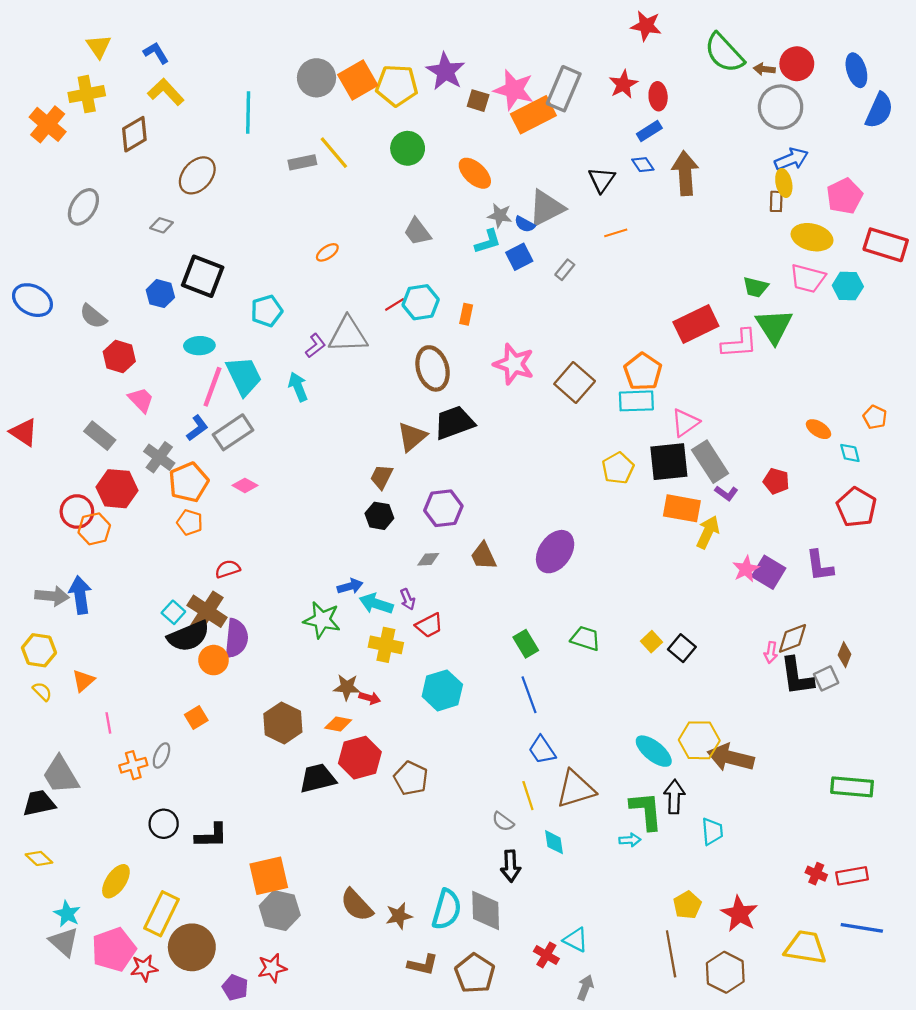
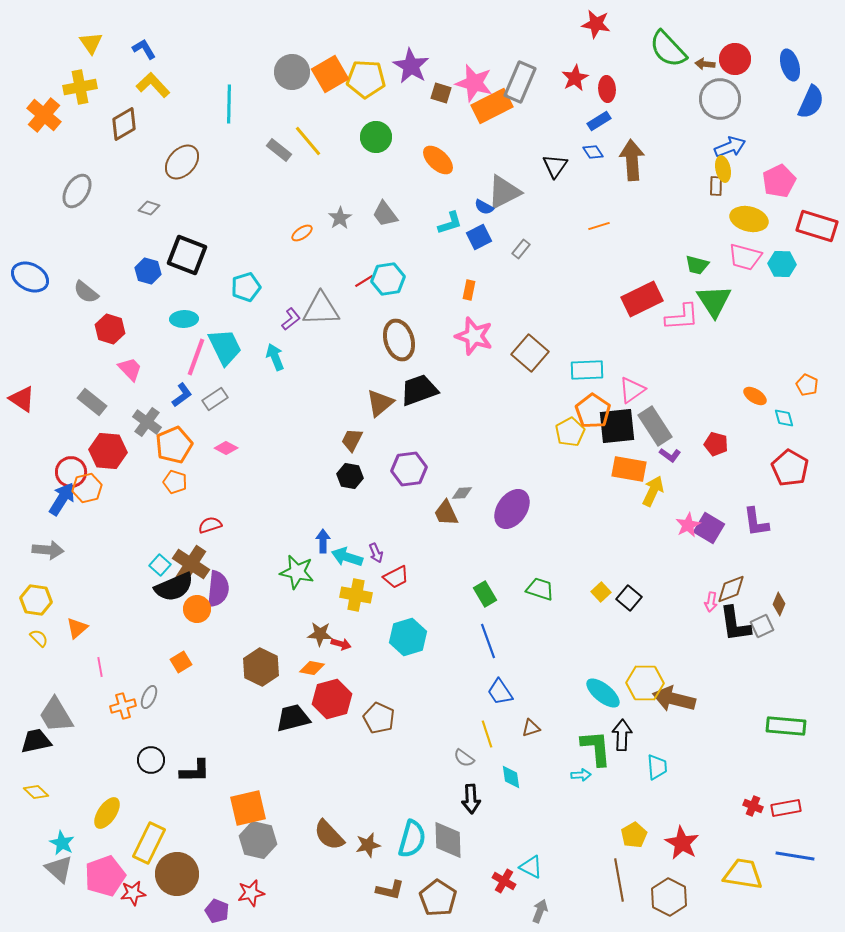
gray rectangle: (302, 162) -> (279, 150), turned 50
gray star: (500, 216) -> (340, 218), moved, turned 30
orange line: (616, 233) -> (599, 226), moved
orange rectangle: (466, 314) -> (469, 290), moved
orange pentagon: (643, 372) -> (593, 411), moved
gray rectangle: (233, 432) -> (215, 399), size x0.7
gray diamond: (428, 559) -> (462, 493), moved
blue arrow: (350, 586) -> (323, 541), turned -75
blue arrow: (80, 595) -> (62, 499), moved, turned 40
brown triangle: (576, 789) -> (531, 728), size x0.5

